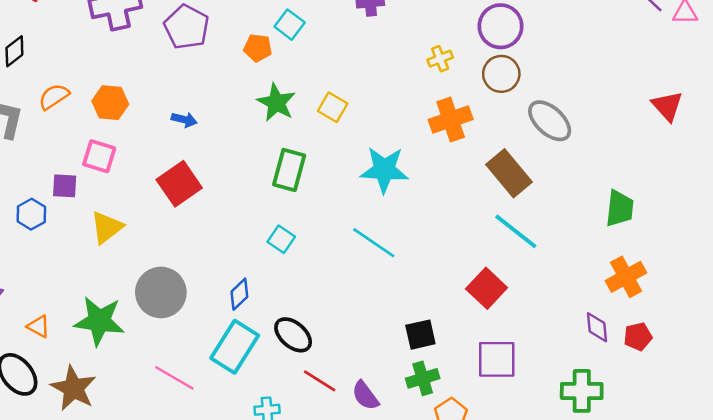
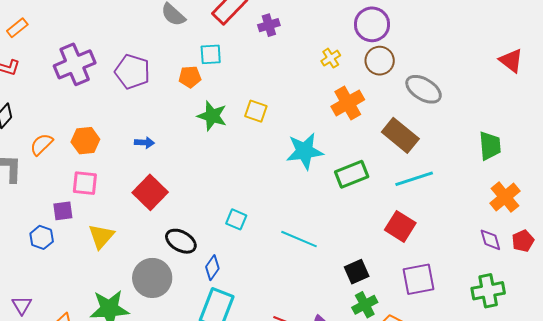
cyan square: (290, 25) -> (211, 54), turned -30
green rectangle: (289, 170) -> (352, 174), moved, turned 64
cyan line: (516, 231) -> (414, 179), turned -45
cyan line: (374, 243) -> (299, 239), moved
black ellipse: (293, 335) -> (181, 241), moved

